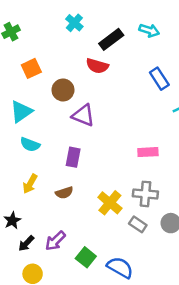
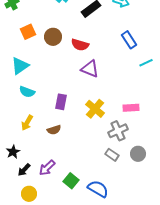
red semicircle: (97, 66) -> (80, 45), moved
brown circle: (63, 90) -> (53, 37), moved
purple triangle: (83, 115) -> (90, 69), moved
pink rectangle: (148, 152) -> (131, 108), moved
gray cross: (145, 194) -> (118, 131), turned -30
yellow cross: (110, 203) -> (95, 109), moved

